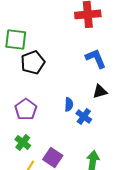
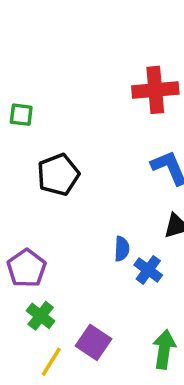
green square: (16, 39) -> (21, 115), moved, size x0.6
purple pentagon: (26, 109) -> (26, 268), moved

